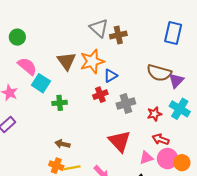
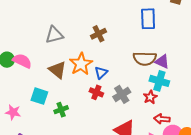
gray triangle: (99, 28) -> (54, 35), moved, turned -42
pink semicircle: (27, 66) -> (22, 61), moved
purple triangle: (176, 81) -> (162, 61), turned -35
red cross: (100, 95) -> (96, 92), turned -32
cyan cross: (180, 109) -> (159, 81), moved

